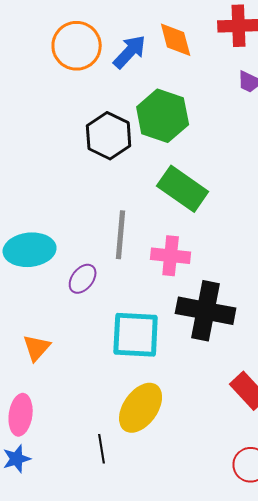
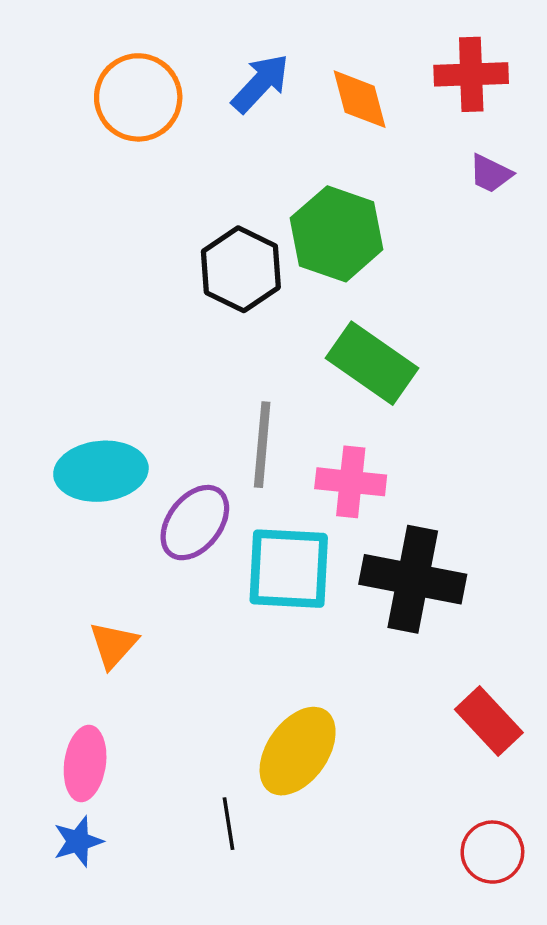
orange circle: (77, 46) -> (138, 97), moved
blue arrow: (130, 52) -> (260, 83), moved
purple ellipse: (83, 279) -> (195, 523), size x1.4
cyan square: (136, 335) -> (289, 569), moved

